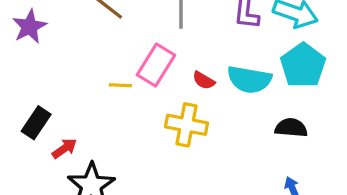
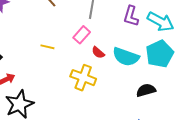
pink rectangle: (156, 65) -> (82, 35), moved, size x0.7
black semicircle: (291, 128) -> (146, 90), turned -30

